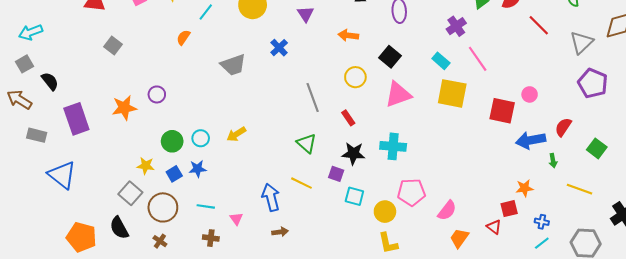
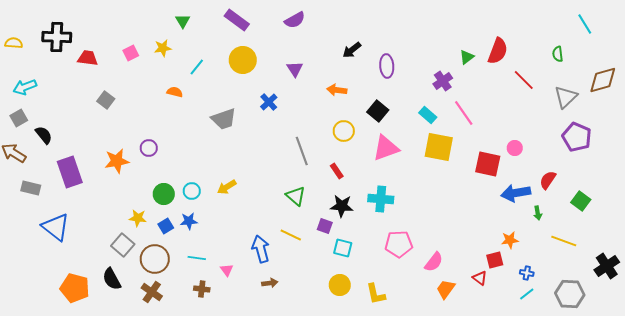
orange semicircle: (183, 37) -> (175, 92), turned 70
yellow circle: (385, 212) -> (340, 285), moved
brown cross: (160, 241) -> (152, 292), size x1.5

